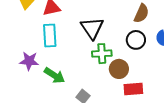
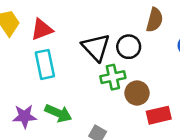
black circle: (136, 40) -> (129, 47), moved
purple star: (29, 61) -> (24, 116), moved

